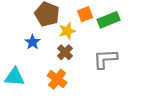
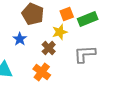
yellow star: (67, 31) -> (60, 32), moved

